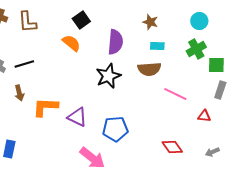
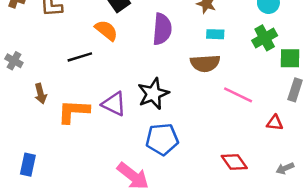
black line: (24, 64) -> (80, 57), moved
black star: (108, 76) -> (153, 94), moved
purple triangle: (77, 117) -> (114, 104), moved

